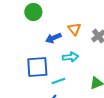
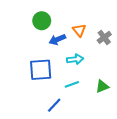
green circle: (33, 12) -> (42, 21), moved
cyan line: (58, 81) -> (72, 84), moved

